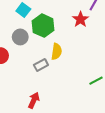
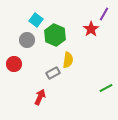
gray circle: (20, 37) -> (27, 40), moved
red arrow: (34, 100) -> (40, 97), moved

